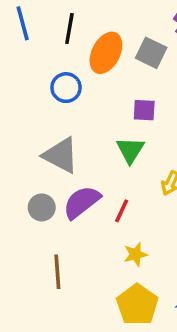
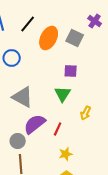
black line: (69, 29) -> (28, 24), turned 30
blue circle: (66, 88) -> (12, 58), moved
gray circle: (42, 207) -> (18, 141), moved

